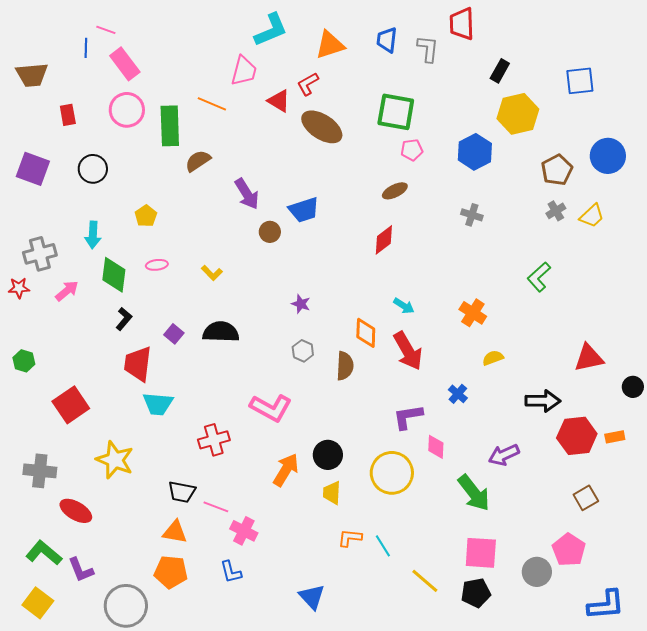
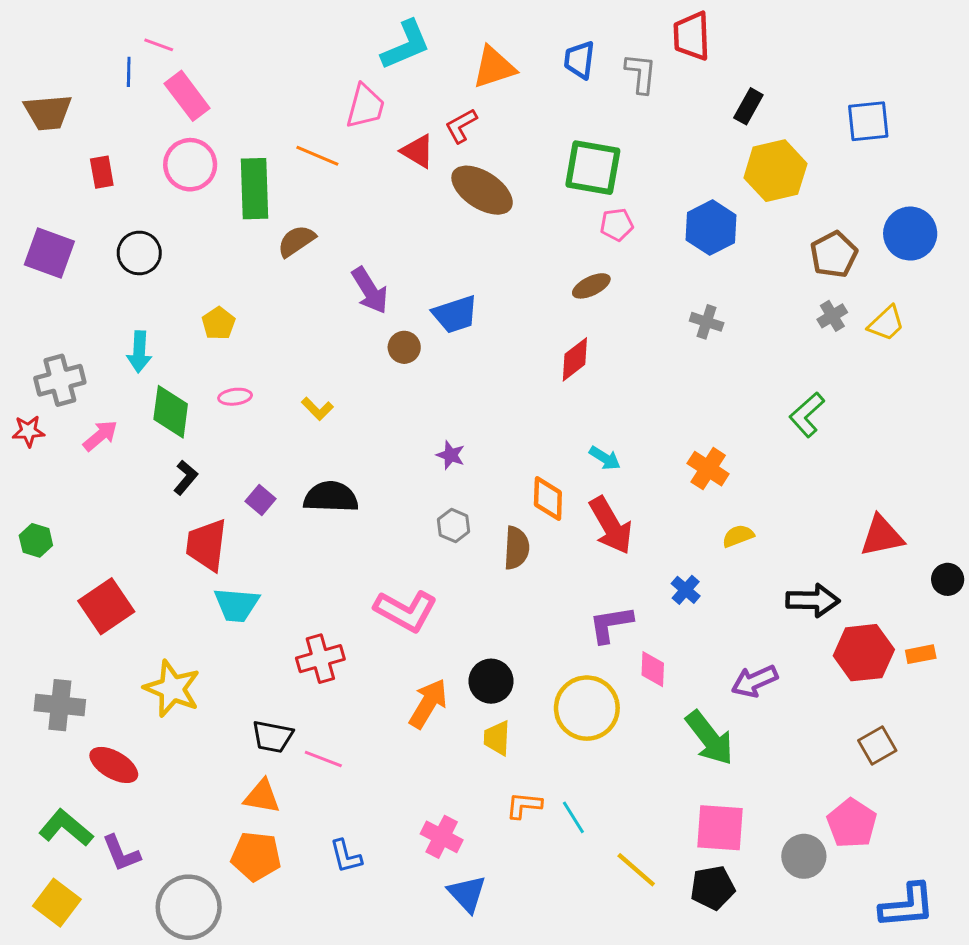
pink cross: (244, 531) -> (442, 837), moved

